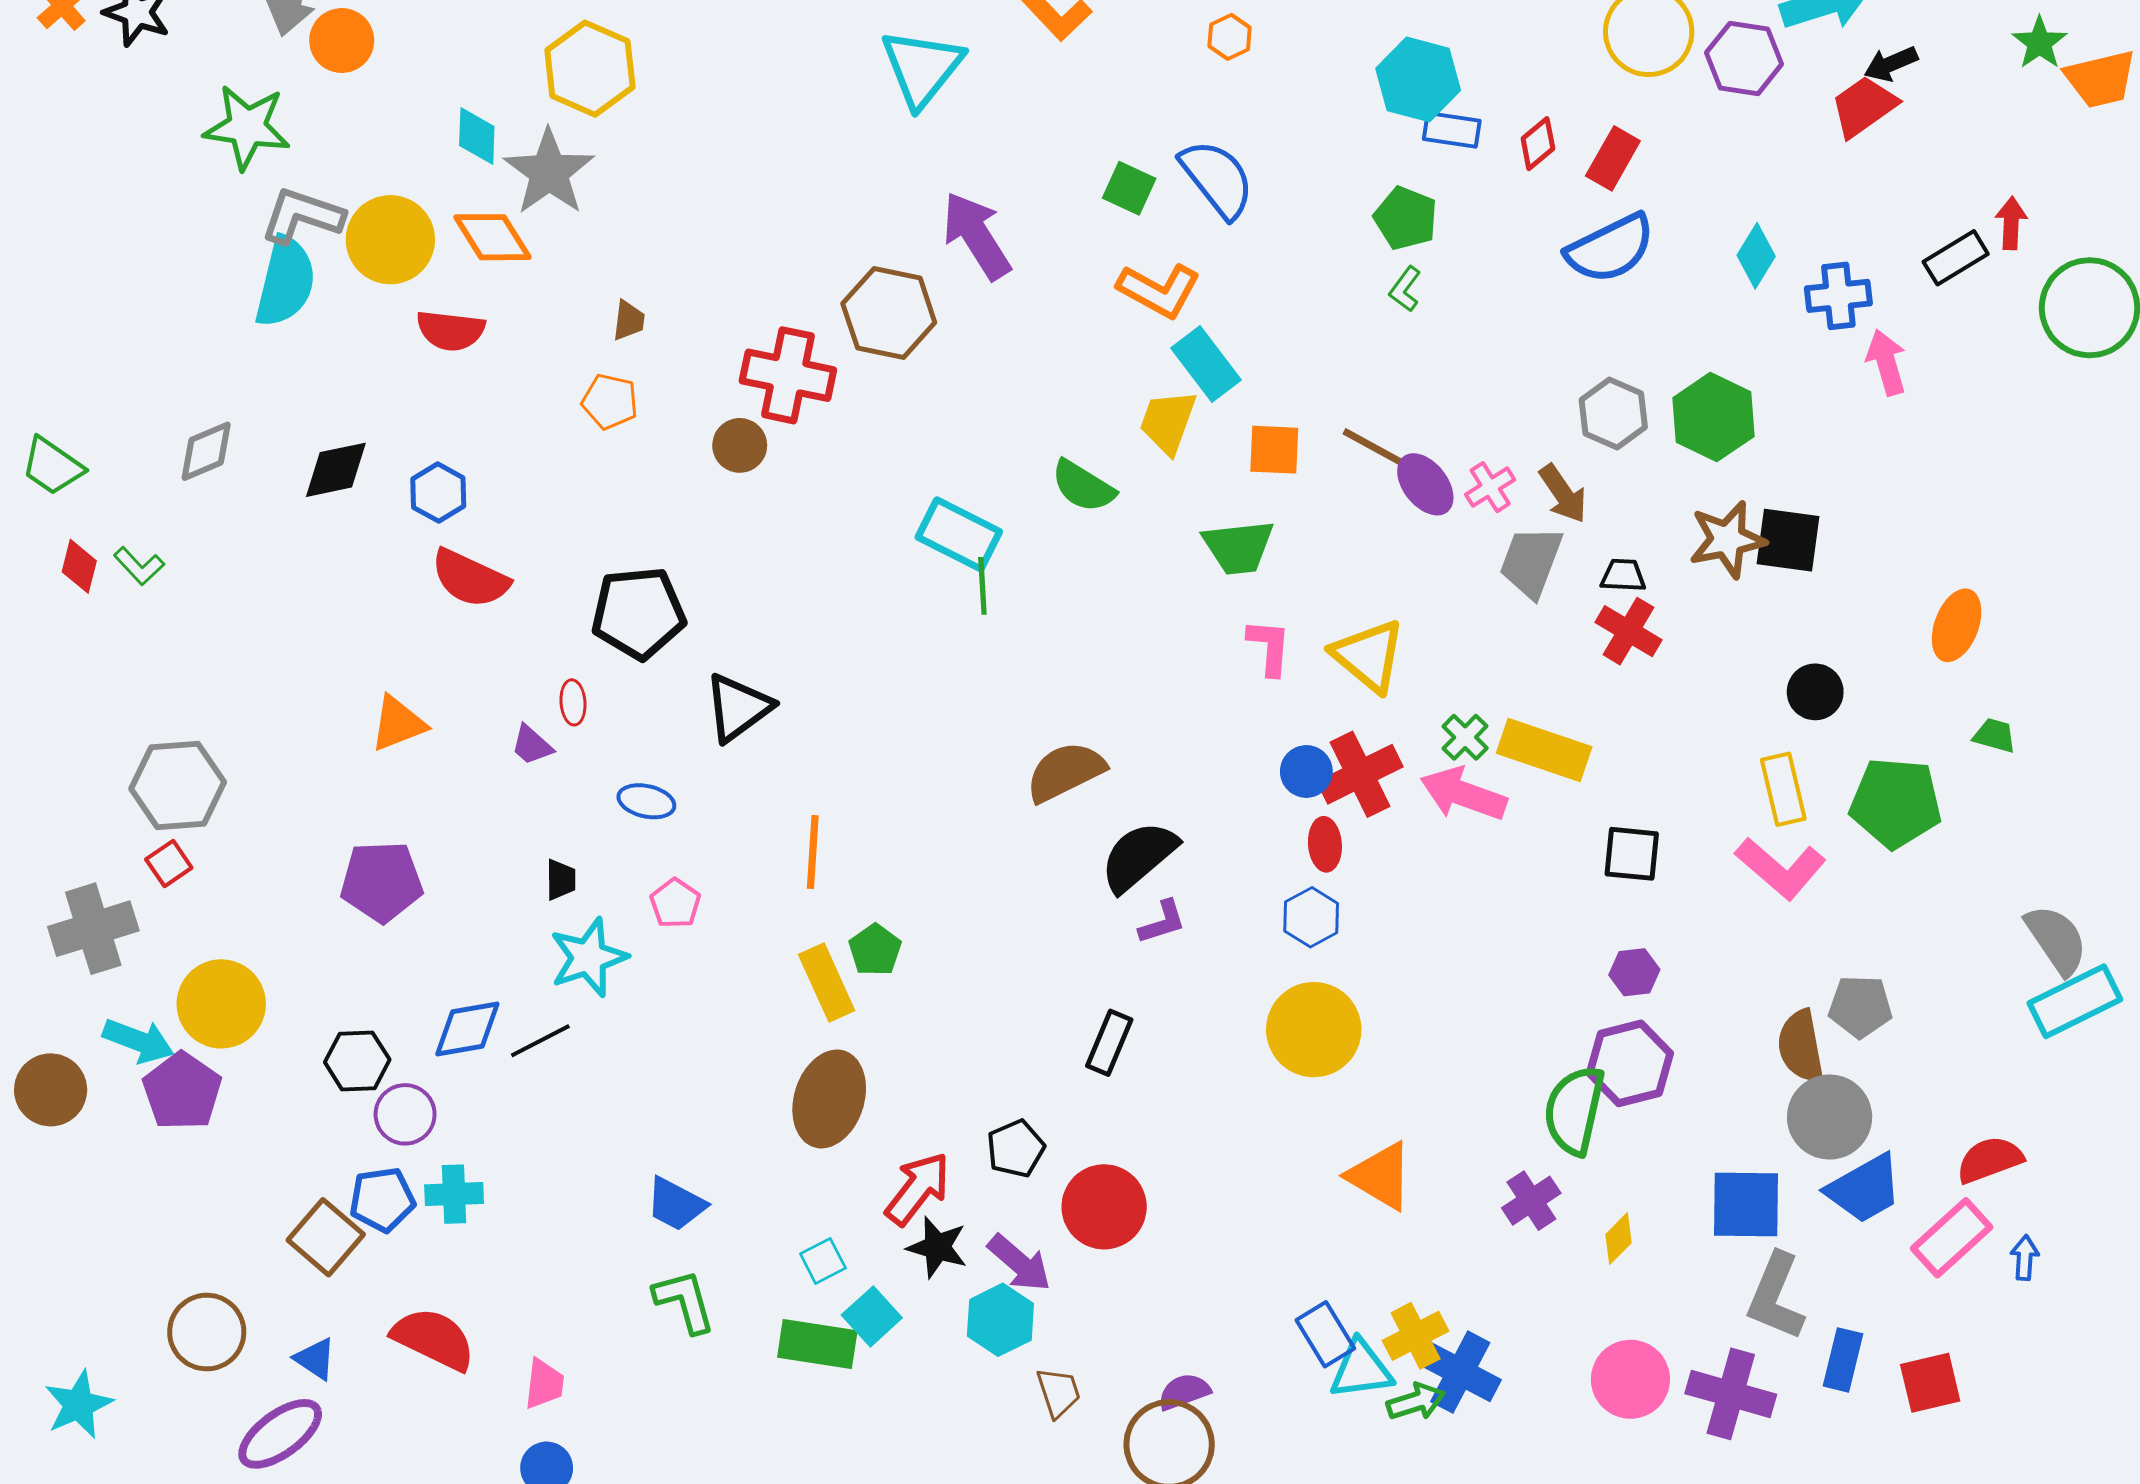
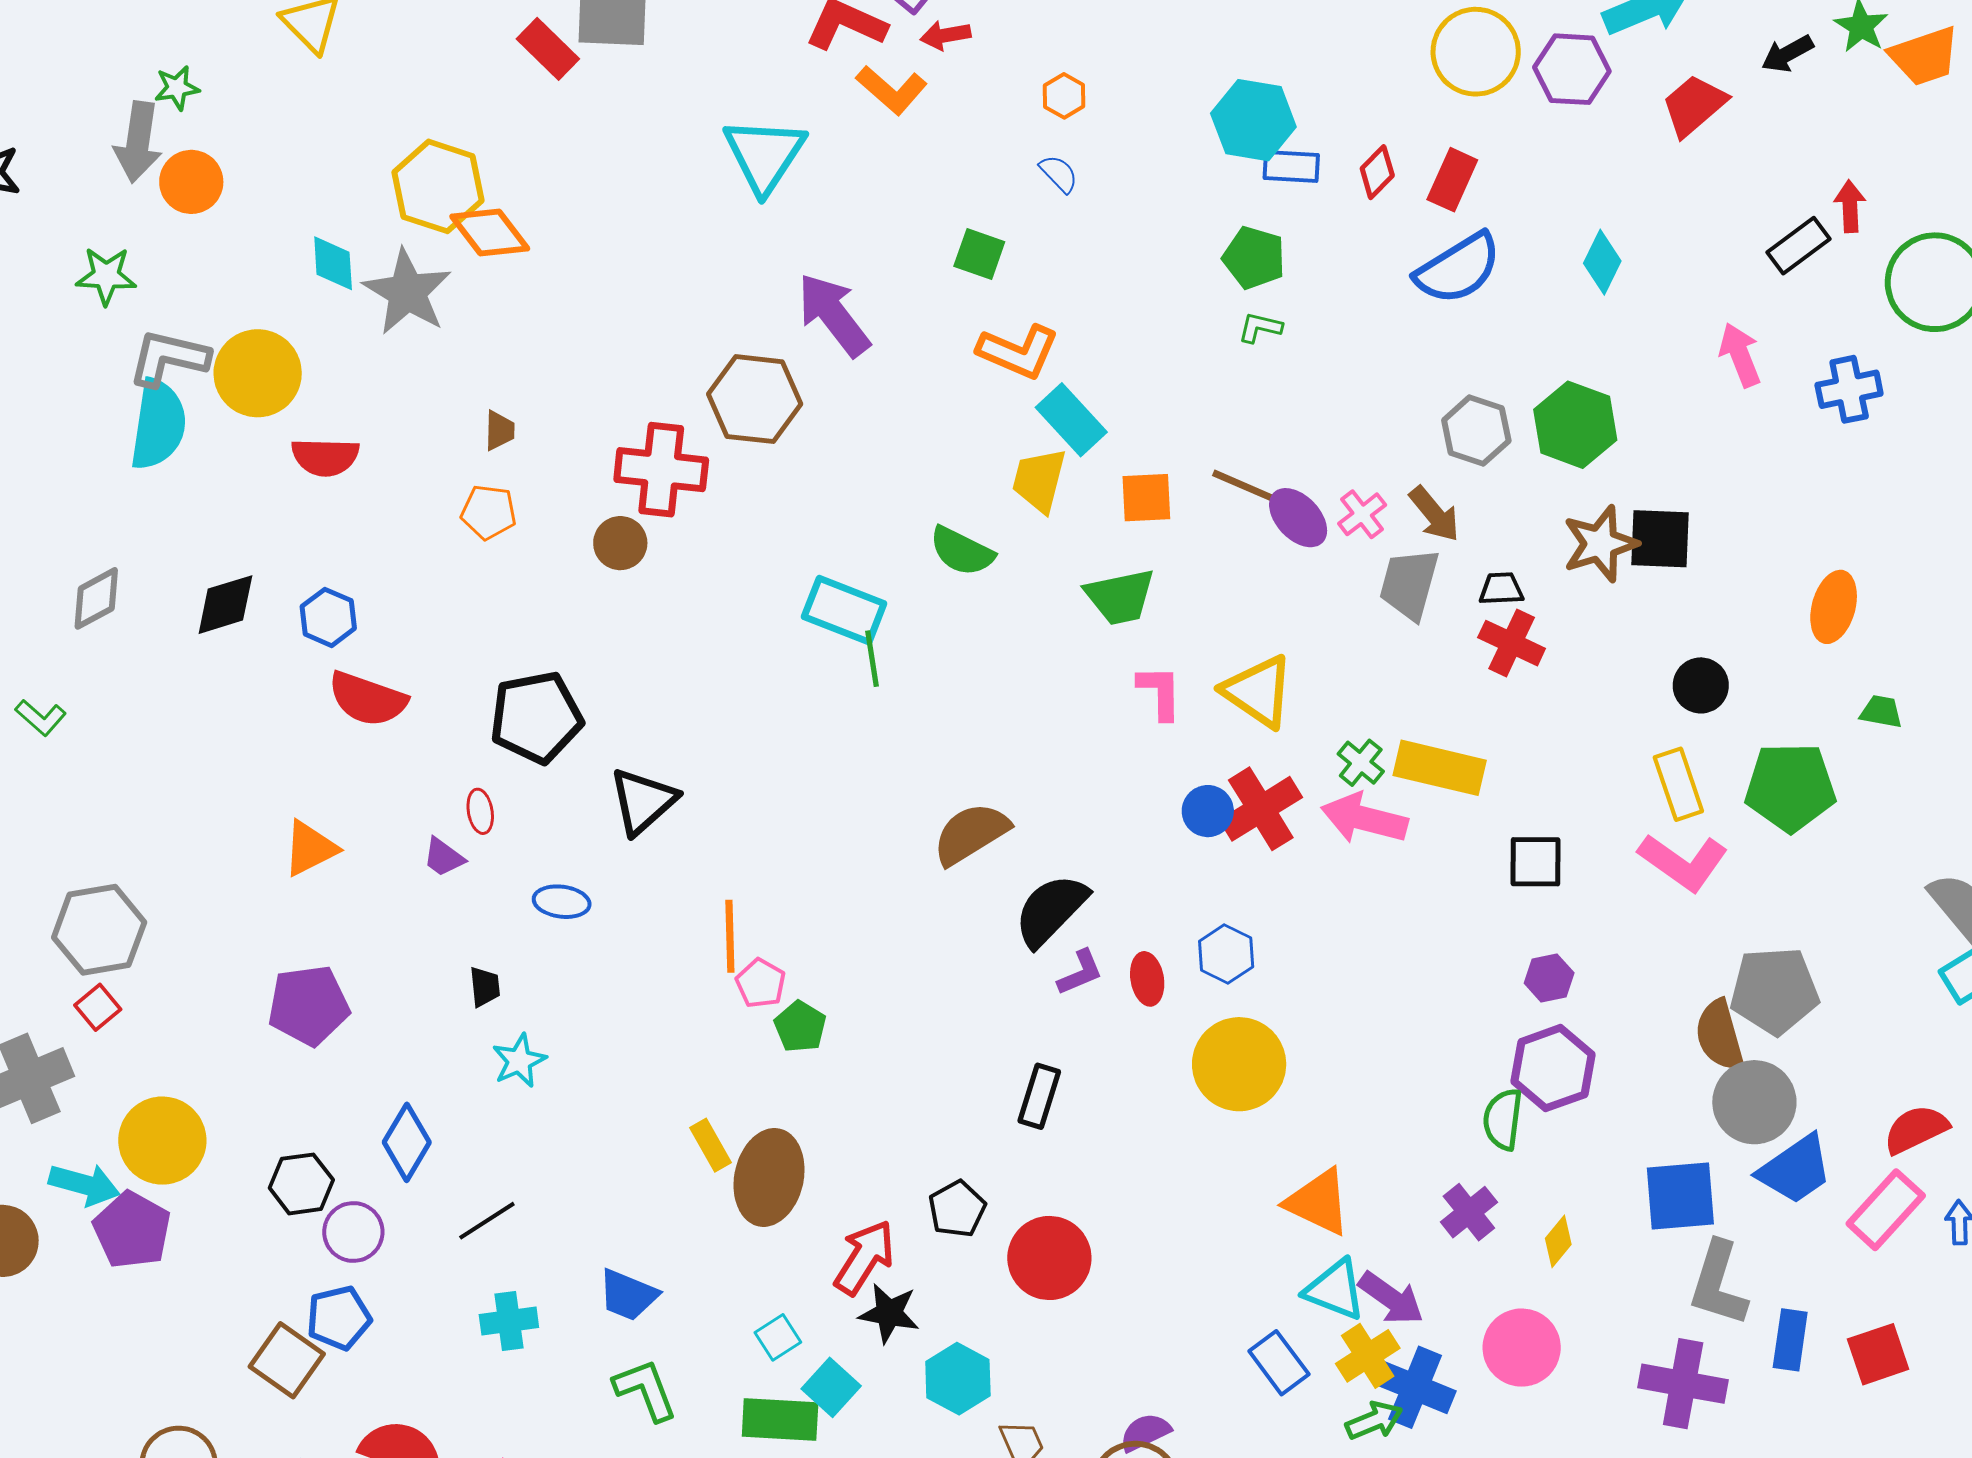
black arrow: (1891, 64) -> (1787, 54), moved
green star: (247, 127) -> (106, 276), size x0.7
blue semicircle: (1217, 179) -> (1059, 174), moved, size x0.5
orange diamond: (493, 237) -> (490, 233), moved
green L-shape: (1405, 289) -> (1260, 327), turned 72
blue cross: (1838, 296) -> (1849, 389), moved
red ellipse: (1325, 844) -> (1147, 979), moved
pink pentagon: (675, 903) -> (761, 983), moved
cyan star: (588, 957) -> (519, 1061), size x0.7
yellow rectangle: (827, 983) -> (711, 1145), moved, size x0.7
gray pentagon: (1860, 1006) -> (1774, 991), size x1.4
blue diamond: (467, 1029) -> (407, 1142), turned -44
black line: (540, 1041) -> (487, 1221), moved
green semicircle: (1574, 1110) -> (1503, 1119), size x0.7
cyan cross: (454, 1194) -> (509, 1321), moved
purple arrow: (1019, 1263) -> (1391, 1298), moved
cyan triangle: (1361, 1370) -> (1335, 1290), moved, turned 34
pink circle: (1630, 1379) -> (1522, 1348), moved

